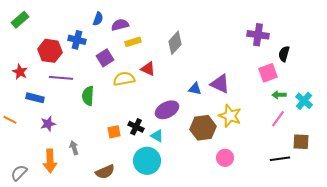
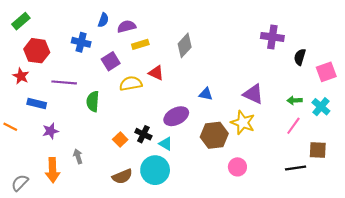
red hexagon: (50, 51) -> (37, 51), moved
pink square: (268, 73) -> (326, 72), moved
purple triangle: (220, 84) -> (253, 94), moved
orange square: (114, 132) -> (120, 139), turned -32
brown semicircle: (105, 172) -> (122, 176), moved

